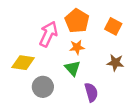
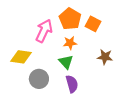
orange square: (113, 26) -> (93, 24), moved
purple semicircle: (91, 92) -> (72, 84), moved

